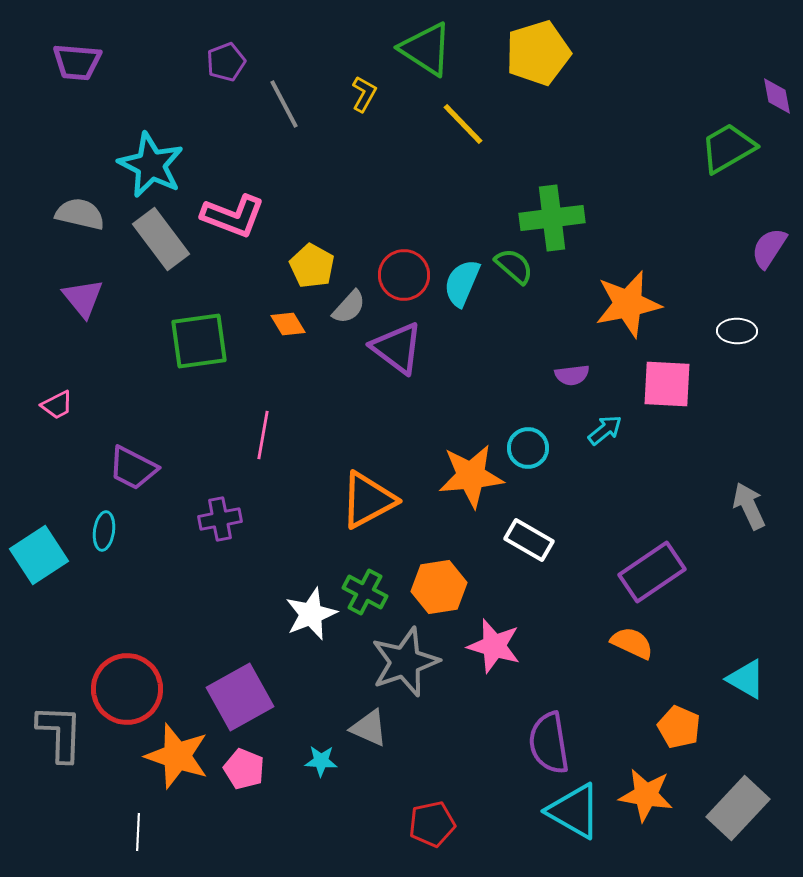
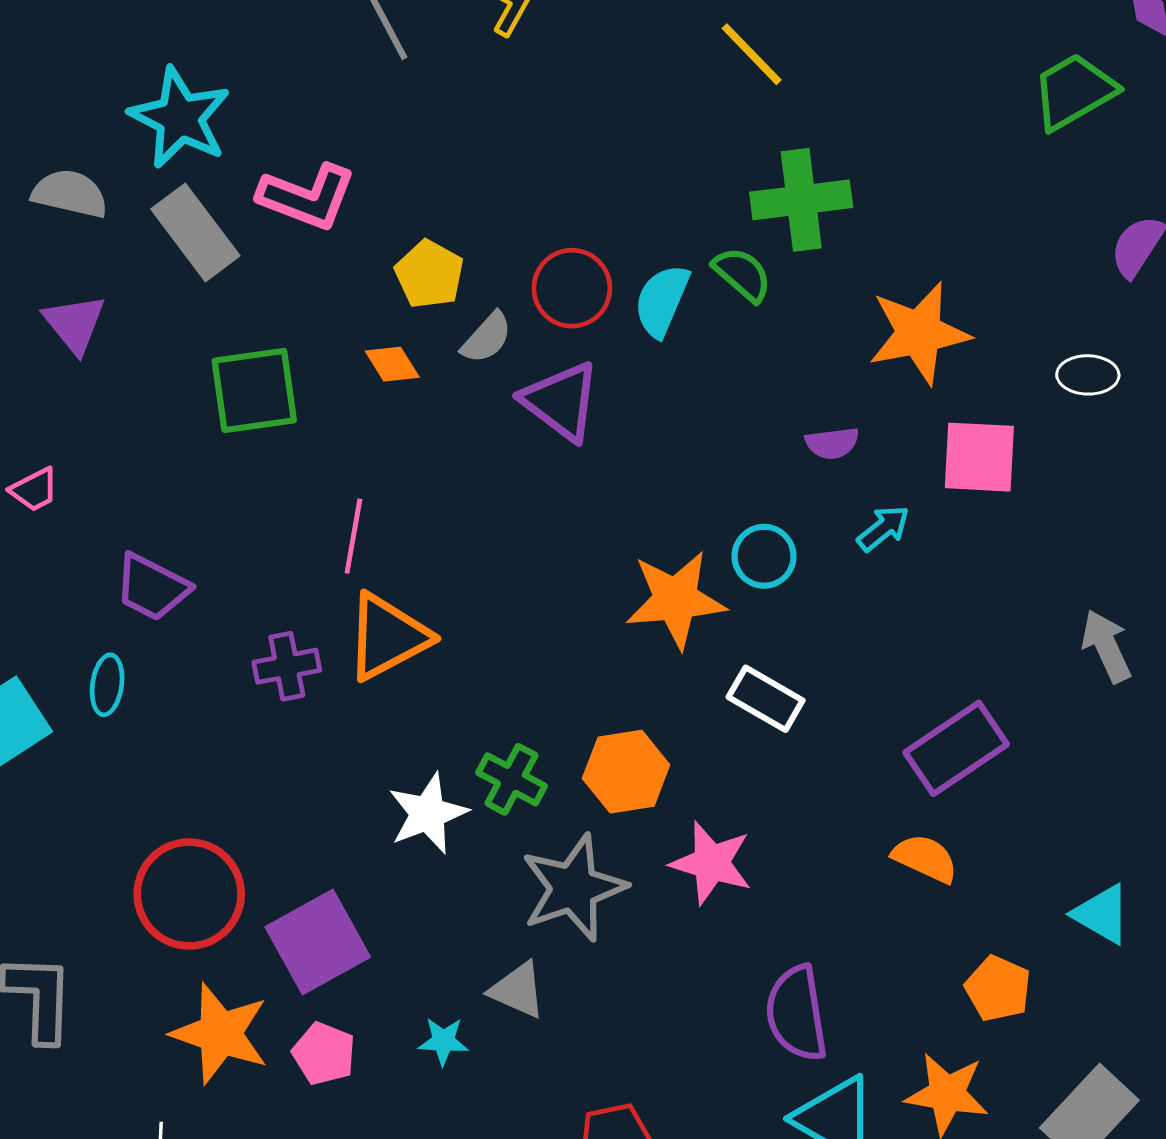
yellow line: (463, 124) -> (752, 54), moved
orange triangle: (368, 500) -> (388, 637), moved
red circle: (127, 689) -> (189, 894), moved

